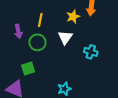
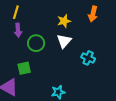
yellow star: (73, 17) -> (64, 21), moved
yellow line: (40, 20) -> (16, 12), moved

